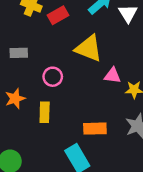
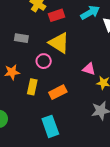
yellow triangle: (89, 48) -> (59, 43), moved
orange rectangle: (95, 129) -> (58, 92), moved, turned -36

